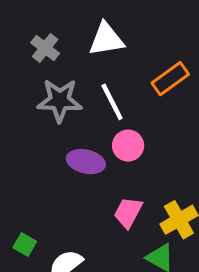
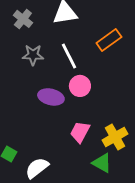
gray star: (60, 100) -> (33, 55), size x0.7

